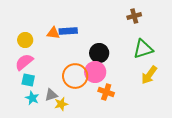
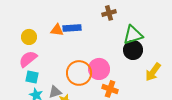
brown cross: (134, 16) -> (109, 13), moved
green triangle: (143, 49) -> (133, 35), moved
black circle: (99, 53) -> (133, 50), moved

